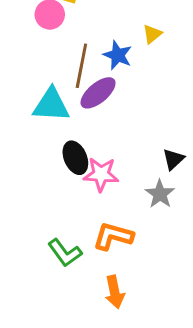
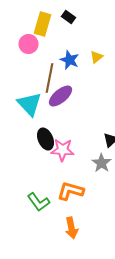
blue star: (118, 55) -> (70, 60), moved
cyan triangle: (51, 105) -> (30, 104), turned 44

